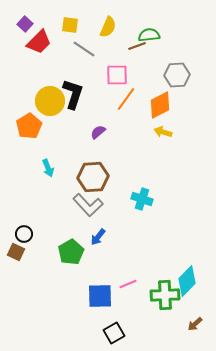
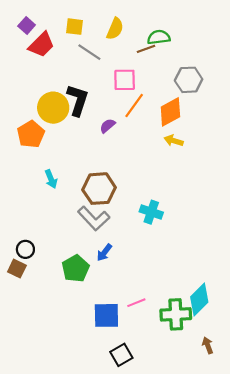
purple semicircle: (98, 132) -> (108, 126), moved
brown arrow: (195, 324) -> (208, 345), turned 112

